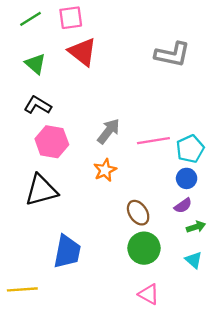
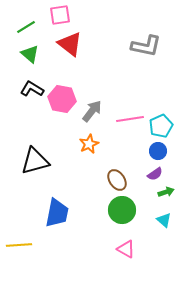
green line: (31, 19) -> (26, 27), moved
pink hexagon: (52, 142) -> (62, 99), moved

